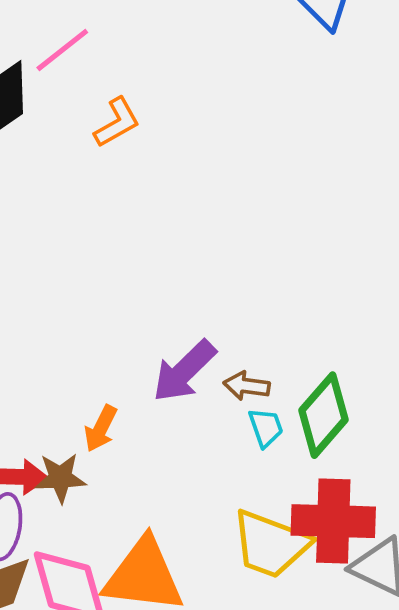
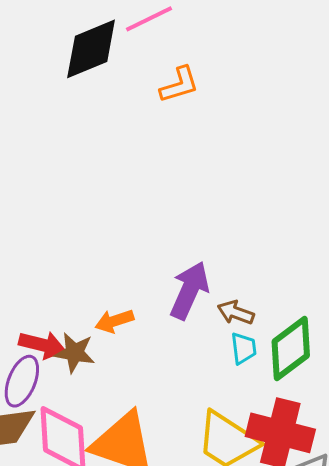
purple arrow: (184, 371) -> (189, 290), turned 146
orange arrow: (101, 428) -> (114, 321), turned 33

